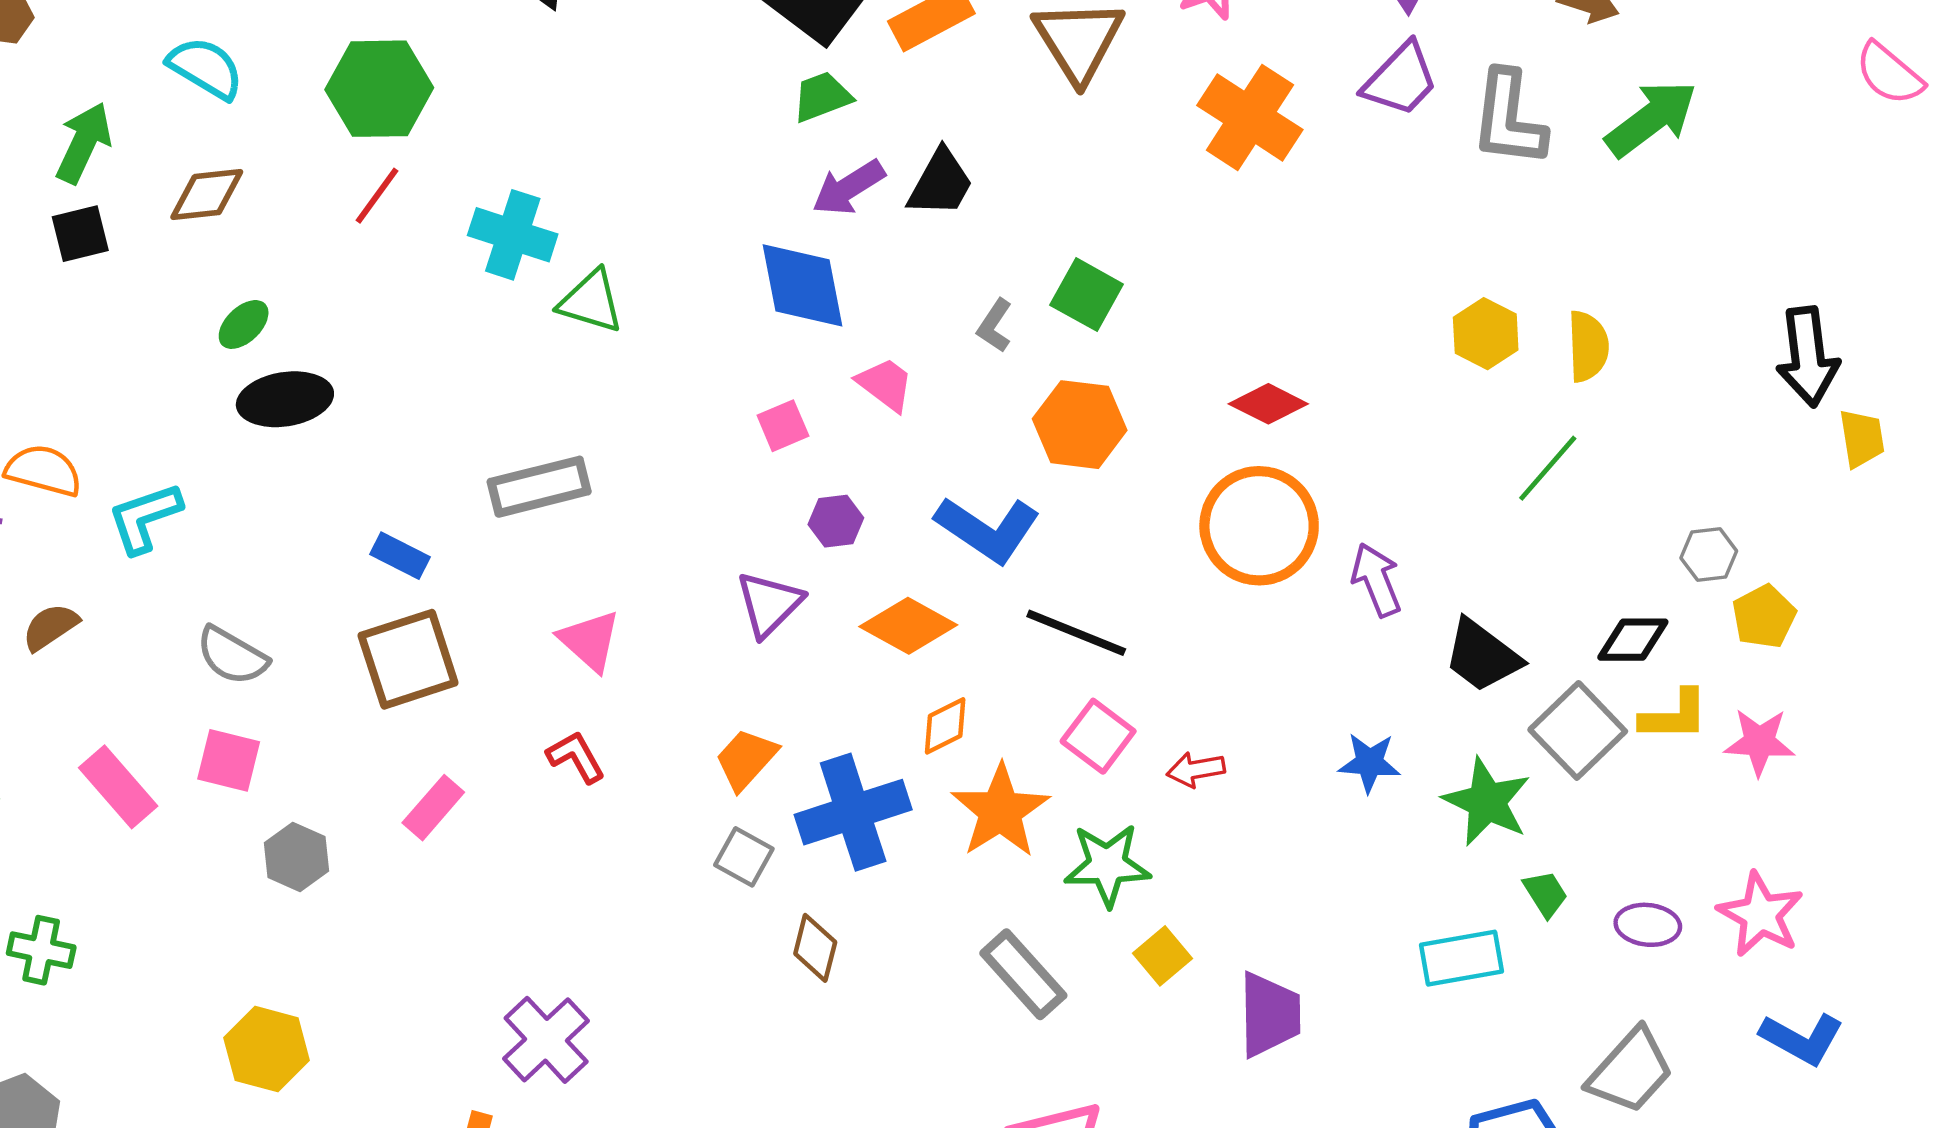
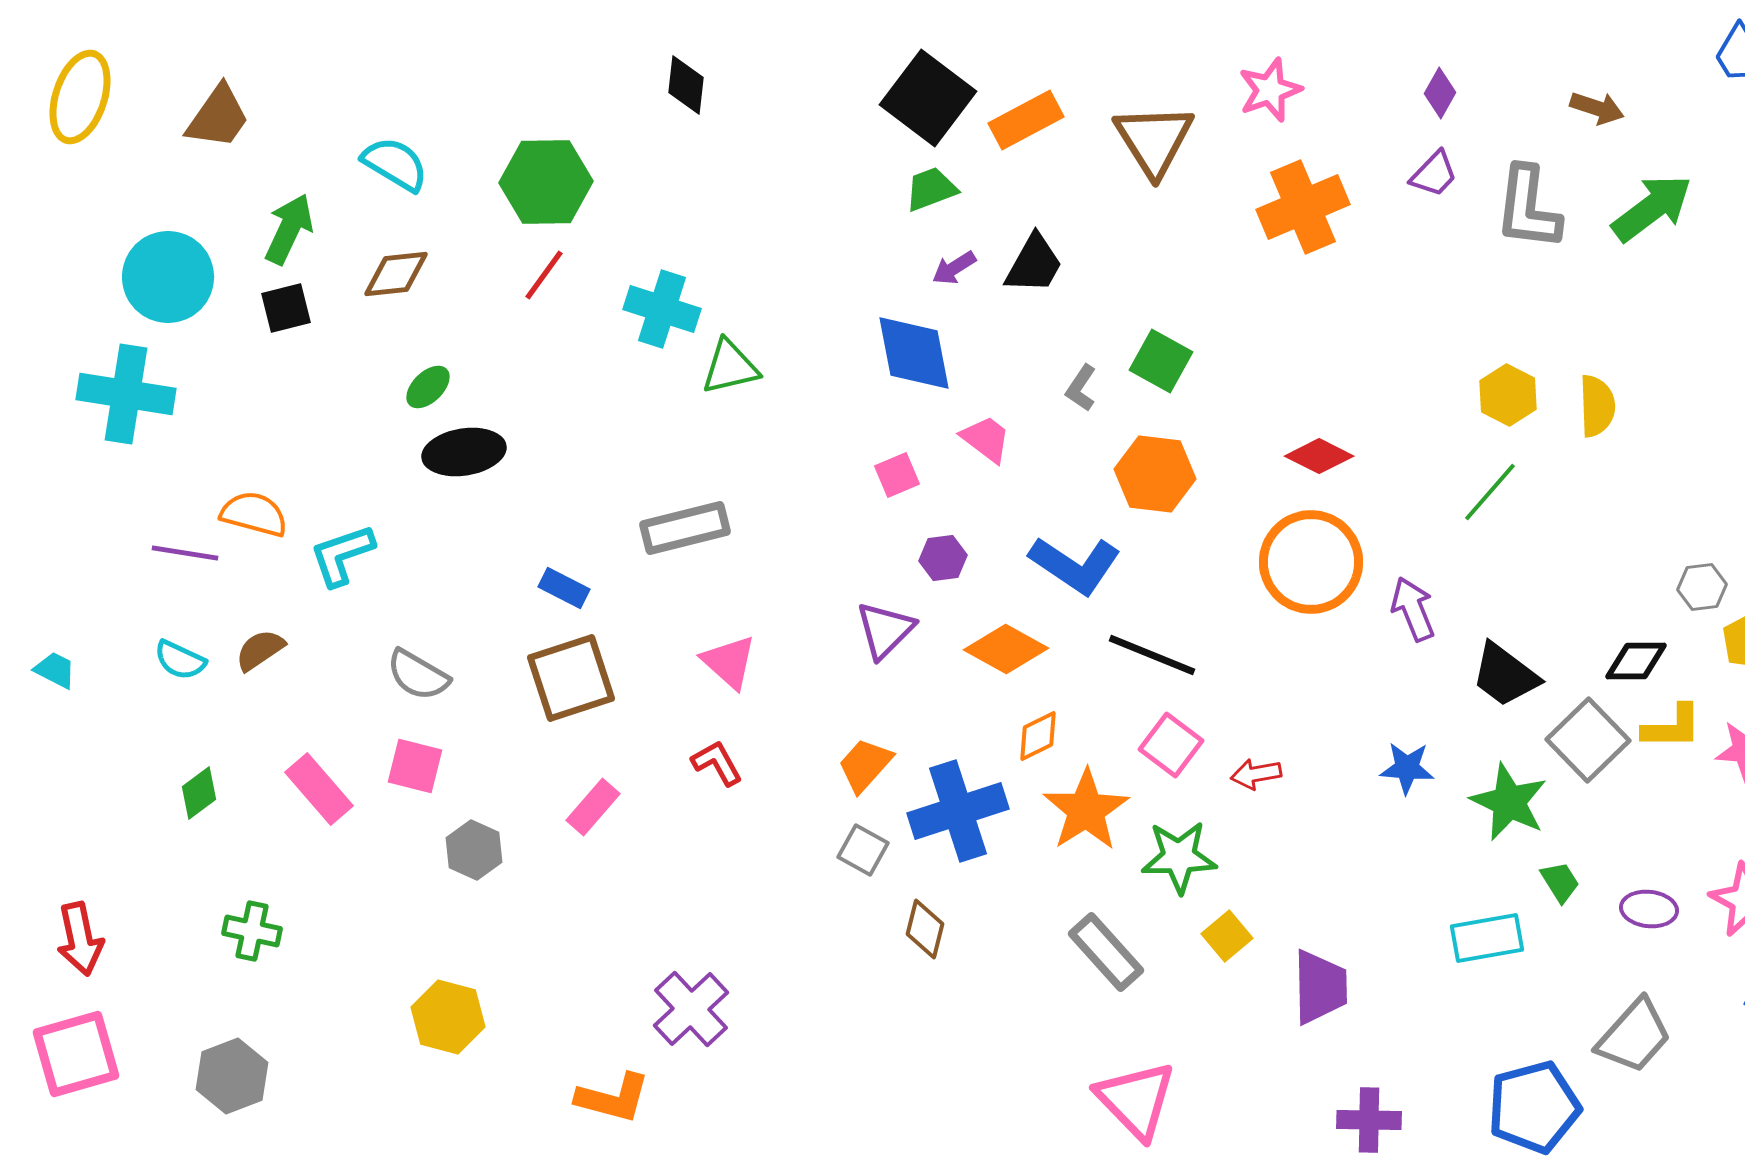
purple trapezoid: (1401, 80) -> (1434, 174), size x0.7
orange cross: (1250, 117) -> (1303, 207), turned 34
purple arrow: (849, 188) -> (954, 268), size x0.7
green triangle: (591, 301) -> (730, 367), turned -30
green line: (1548, 468) -> (1490, 492), moved

